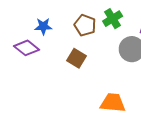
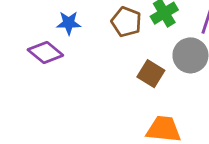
brown square: (77, 58) -> (151, 74), moved

